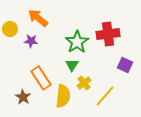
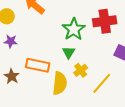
purple star: (31, 41) -> (11, 41), moved
orange rectangle: (41, 78) -> (38, 65), turned -45
brown star: (23, 97) -> (12, 76), moved

